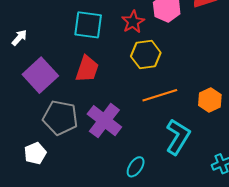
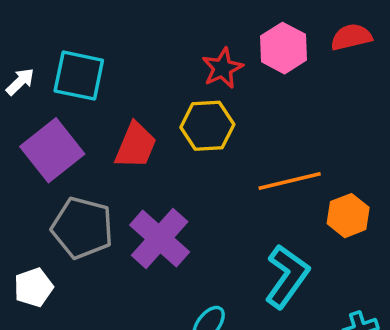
cyan square: (88, 25) -> (79, 76), moved
yellow hexagon: (146, 55) -> (207, 126), moved
orange line: (160, 95) -> (290, 181), moved

